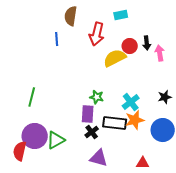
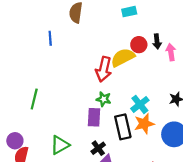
red arrow: (97, 34) -> (104, 69), moved
blue line: (57, 39) -> (50, 38), moved
black rectangle: (115, 123) -> (123, 127), turned 70
black cross: (92, 132) -> (98, 148), moved
purple circle: (35, 136) -> (15, 141), moved, size x0.6

